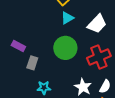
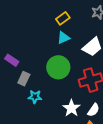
cyan star: (44, 88) -> (35, 97), moved

